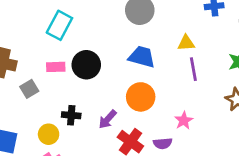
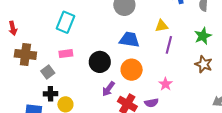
black circle: (86, 65) -> (100, 62), moved
purple line: (193, 69) -> (169, 45), turned 30
black cross: (71, 115) -> (50, 94), moved

